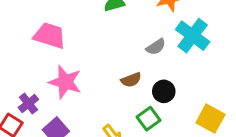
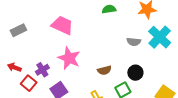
gray semicircle: (156, 47) -> (134, 42), turned 32
brown semicircle: (131, 80) -> (104, 70), moved

